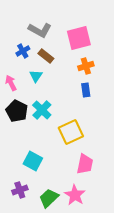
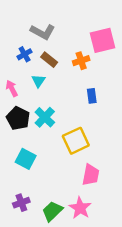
pink square: (79, 38) -> (102, 40), moved
orange cross: (86, 66) -> (81, 61), moved
cyan square: (33, 161) -> (26, 159), moved

